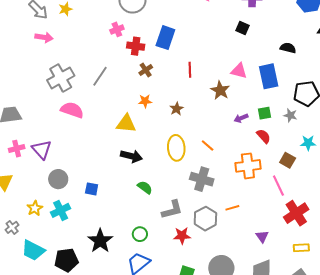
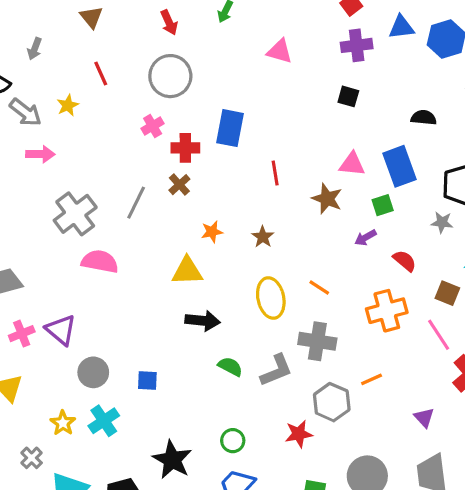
brown cross: (146, 70) -> (179, 185), moved
green square: (264, 113) -> (383, 205), moved
gray L-shape: (172, 210) -> (276, 370), moved

